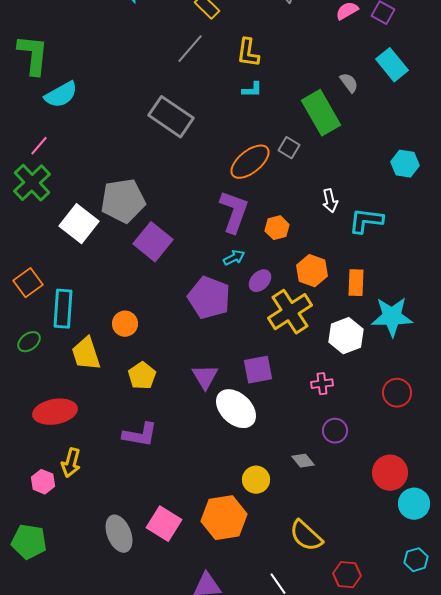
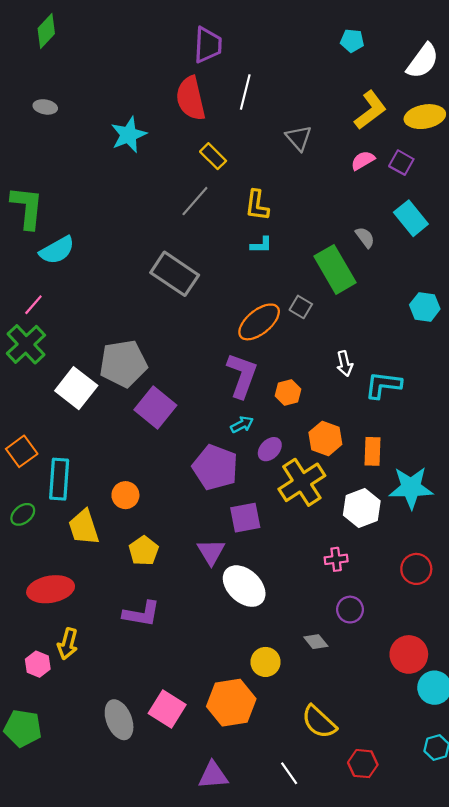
cyan hexagon: (405, 164) -> (425, 307), moved
purple square: (258, 370) -> (245, 518), moved

